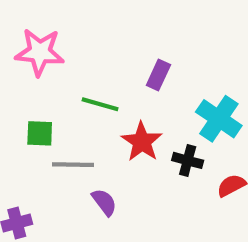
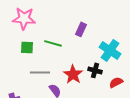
green square: (40, 133) -> (27, 47), moved
red star: (142, 142) -> (73, 74), moved

